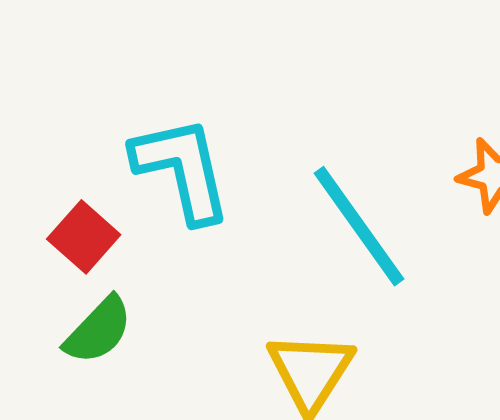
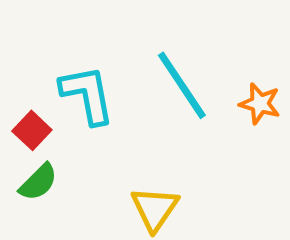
cyan line: (359, 226) -> (182, 85), moved

